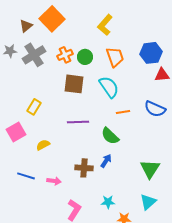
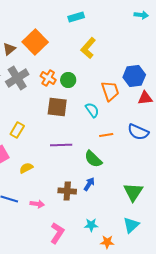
orange cross: (65, 55) -> (48, 78), turned -35
orange trapezoid: (115, 57) -> (110, 91), moved
cyan semicircle: (109, 87) -> (92, 110), size x0.7

